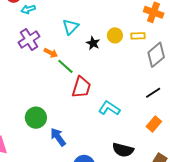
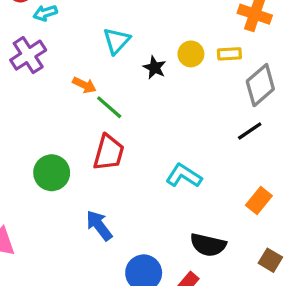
purple cross: (29, 39) -> (28, 55), moved
red trapezoid: (81, 87) -> (109, 152), moved
black line: (153, 93) -> (250, 131), moved
green circle: (36, 118) -> (52, 173), moved

